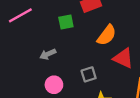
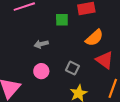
gray square: (89, 74) -> (72, 68), turned 32

